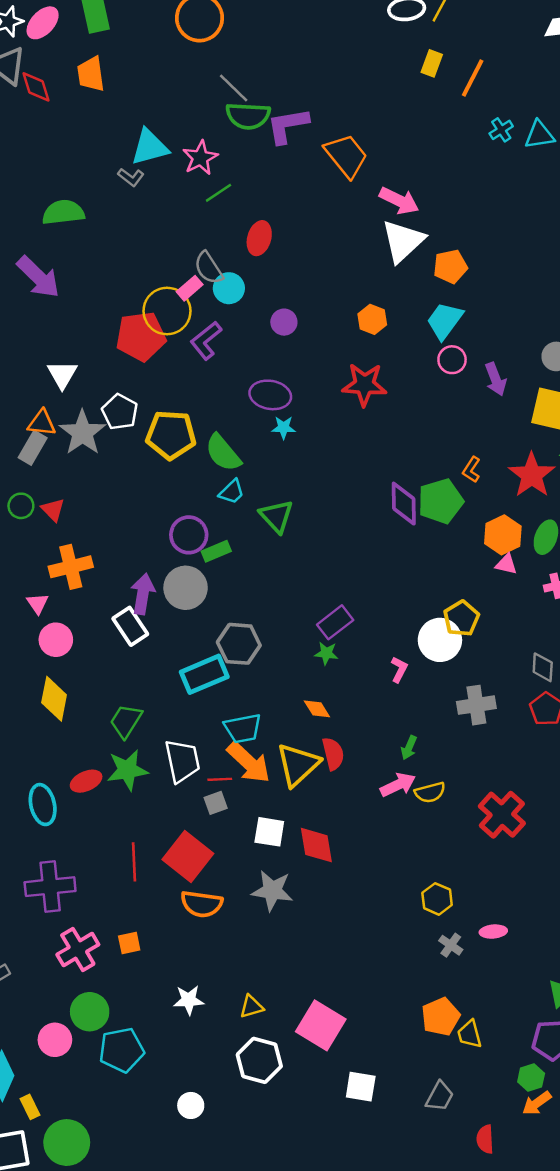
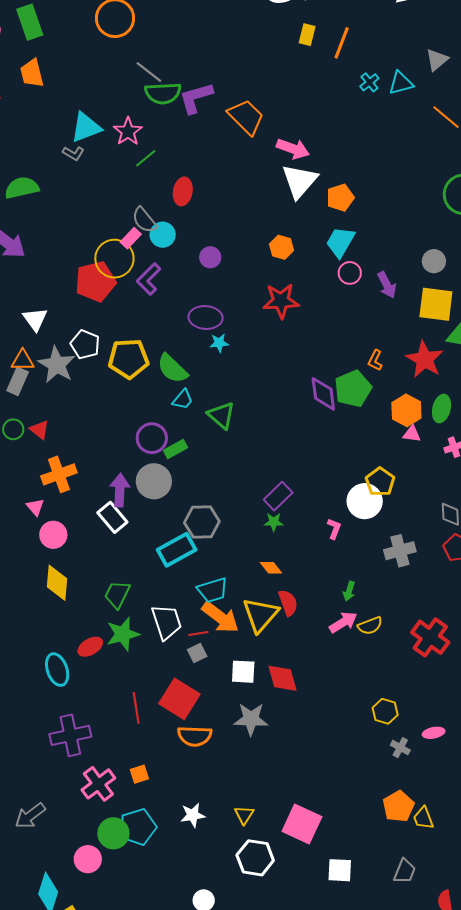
yellow triangle: (251, 1007) -> (244, 815), turned -35
cyan pentagon: (121, 1050) -> (138, 827), moved

